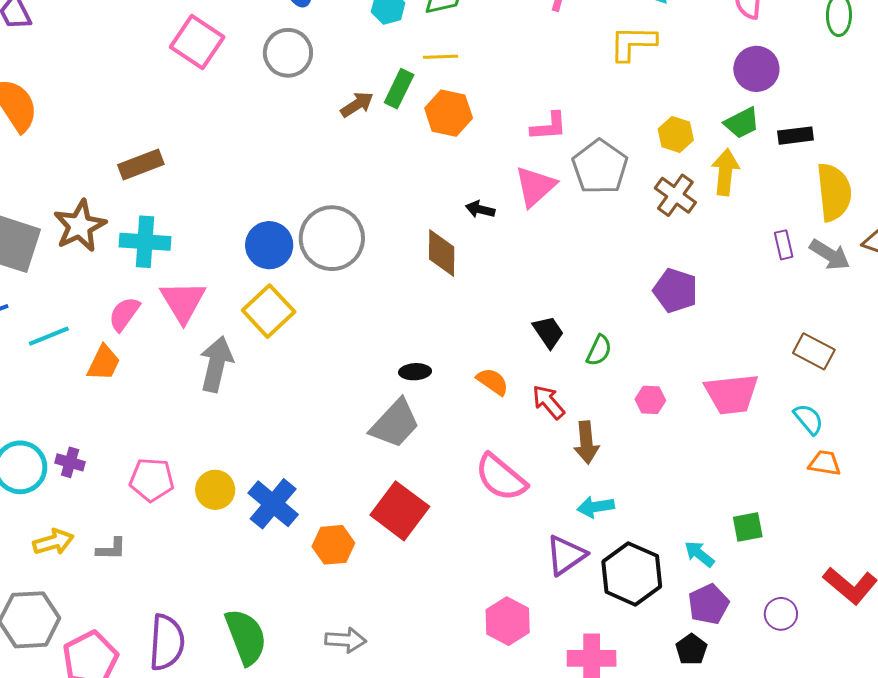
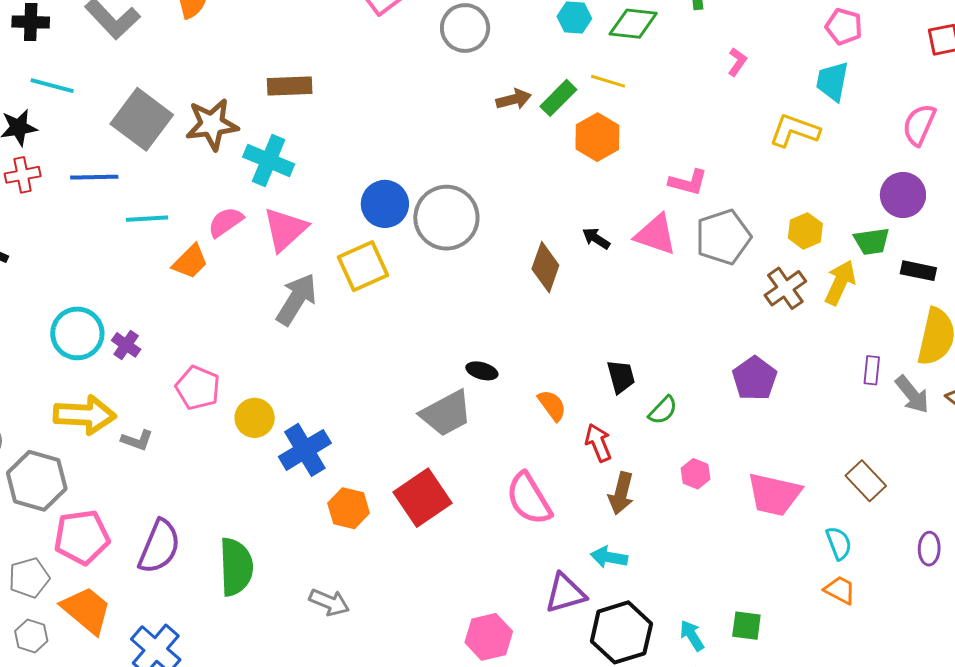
pink triangle: (535, 186) -> (656, 234), turned 42
yellow arrow: (53, 542) -> (85, 415), size x1.5

